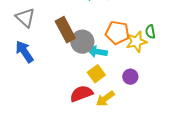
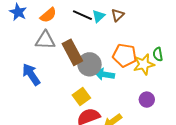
gray triangle: (25, 18) -> (45, 40), moved, turned -40
yellow square: (96, 74) -> (81, 97), moved
purple circle: (130, 77) -> (147, 100), moved

